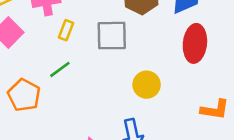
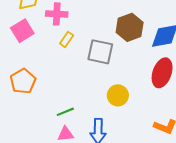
green line: (60, 69) -> (65, 112), moved

